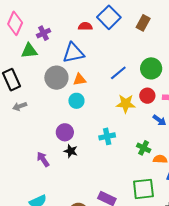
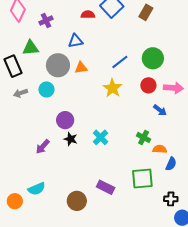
green triangle: (29, 51) -> (31, 48), moved
blue triangle: (73, 53) -> (75, 41), size x0.7
cyan circle: (76, 101) -> (46, 89), moved
yellow star: (126, 104) -> (112, 88), moved, turned 30
cyan cross: (107, 136) -> (101, 137), moved, turned -35
purple arrow: (43, 159) -> (43, 147), turned -105

